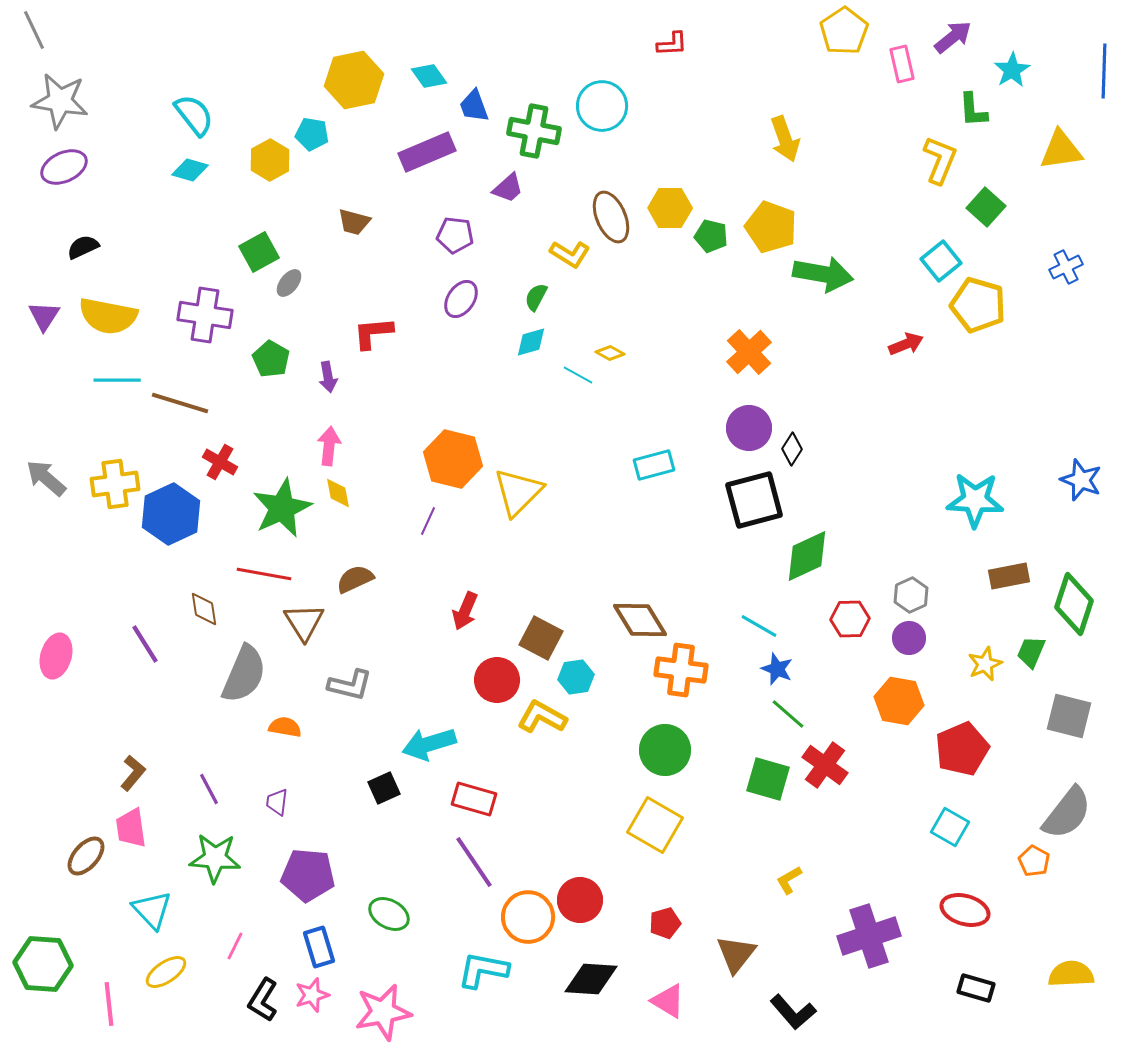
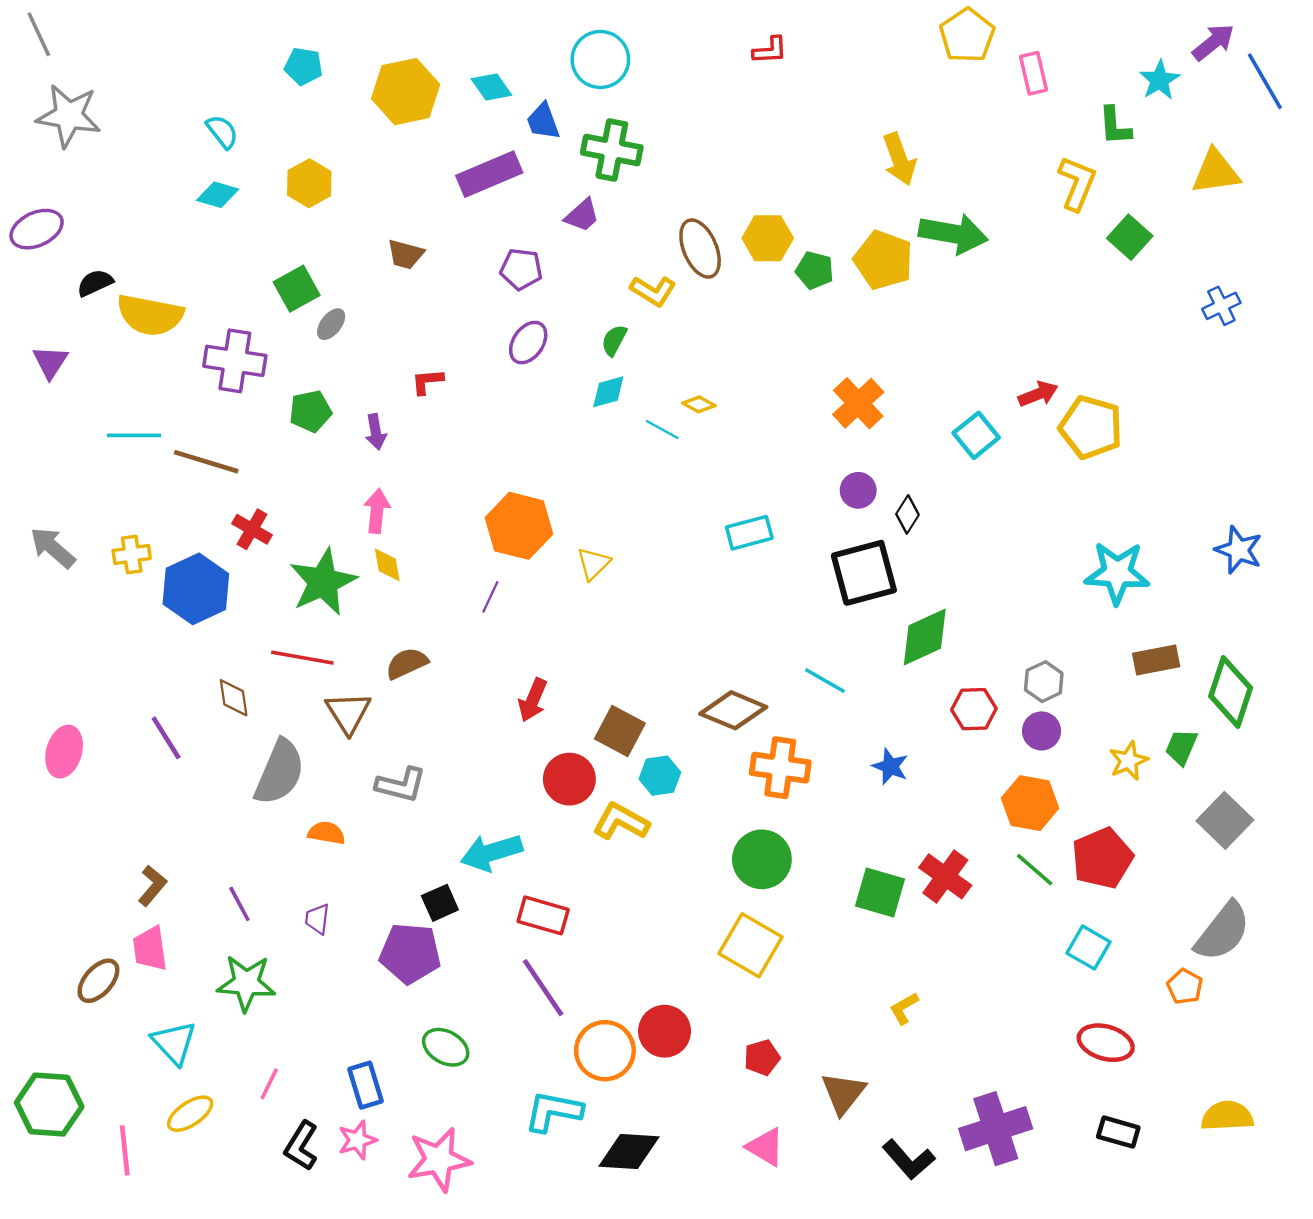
purple arrow: (953, 37) -> (1213, 42), moved
blue line: (1104, 71) -> (1265, 81), turned -32
cyan circle: (602, 106) -> (600, 59), moved
cyan semicircle: (194, 115) -> (222, 132), size x0.7
cyan pentagon: (312, 134) -> (304, 66), moved
purple ellipse: (64, 167) -> (37, 229), moved
cyan square: (941, 261) -> (976, 435), moved
green arrow: (823, 274) -> (953, 234), moved
yellow pentagon: (978, 305) -> (1091, 427), moved
yellow semicircle: (108, 316) -> (150, 315), moved
red L-shape: (373, 333) -> (427, 381), size x0.7
green pentagon: (271, 359) -> (310, 411), turned 30
purple circle: (749, 428) -> (858, 490), size x0.7
yellow cross: (115, 484) -> (132, 554), size x0.7
yellow triangle: (518, 492) -> (593, 564), size x0.6
brown diamond: (640, 620) -> (733, 710), turned -36
cyan line: (759, 626) -> (825, 681), moved
green line: (788, 714) -> (1035, 870), moved
gray square: (1069, 716) -> (1225, 820), turned 30
purple pentagon: (308, 875) -> (410, 953), moved
purple cross: (869, 936) -> (996, 1129), moved
black diamond: (591, 979) -> (629, 1152), moved

